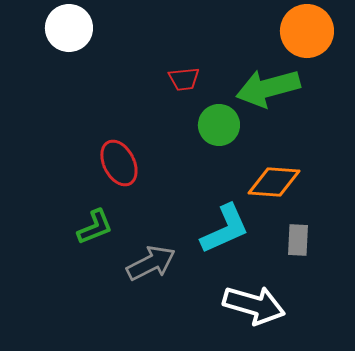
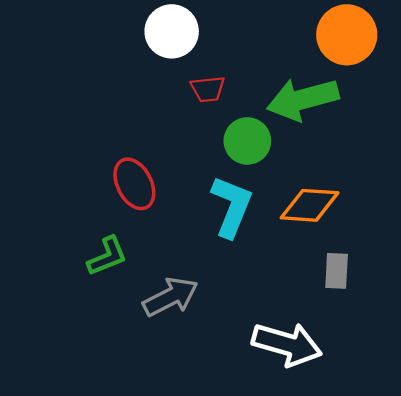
white circle: (69, 28) -> (172, 31), moved
cyan L-shape: (225, 229) -> (232, 206), moved, turned -44

